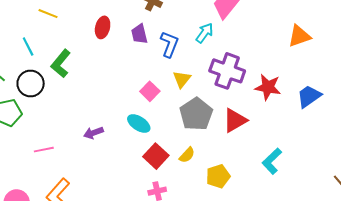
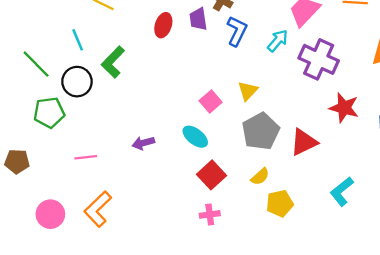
purple trapezoid: (139, 34) -> (198, 19), moved
blue L-shape: (169, 44) -> (237, 31), moved
purple cross: (227, 71) -> (319, 59), moved
yellow semicircle: (187, 155) -> (260, 177), moved

